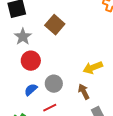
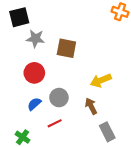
brown square: (55, 25) -> (66, 48), moved, turned -30
gray star: (23, 37) -> (35, 39), moved, turned -30

